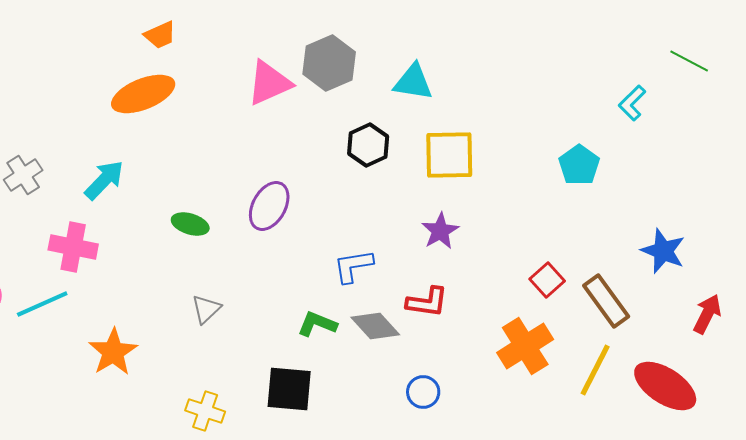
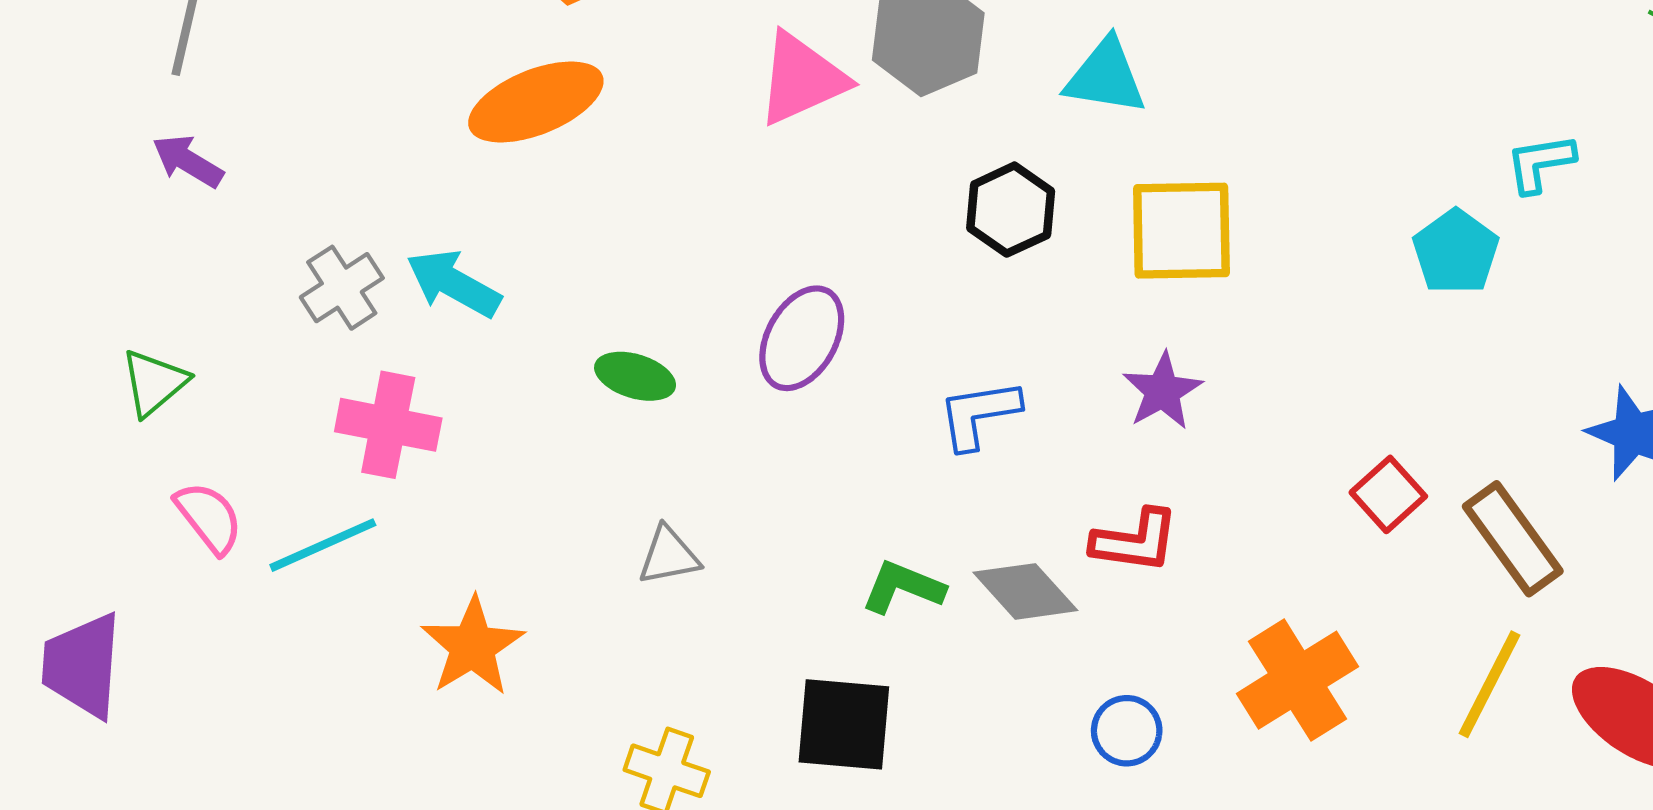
cyan L-shape: (632, 103) -> (1540, 163), moved, turned 36
gray cross: (23, 175) -> (342, 288), moved
cyan arrow: (104, 180) -> (454, 283), turned -105
blue L-shape: (353, 266) -> (979, 414), moved
gray triangle: (206, 309) -> (669, 556), turned 32
orange cross: (525, 346) -> (1298, 680), moved

